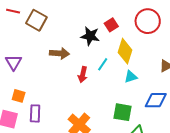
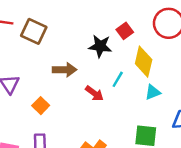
red arrow: (83, 75) -> (94, 93), turned -63
orange square: (19, 96) -> (41, 106), moved, turned 32

